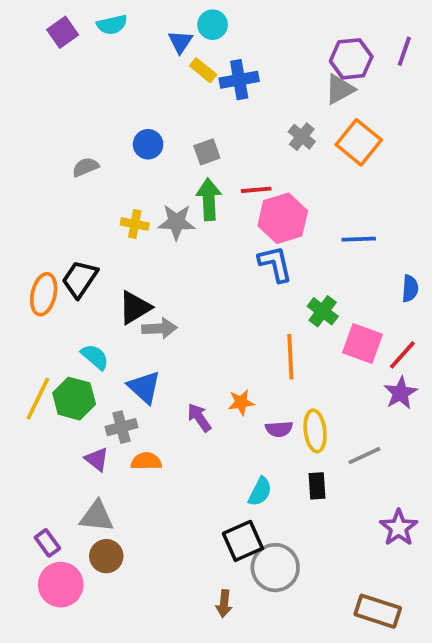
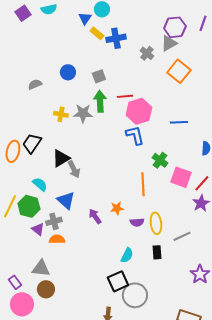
gray cross: (302, 137) -> (147, 53), moved
gray arrow: (159, 328) -> (74, 169), turned 66
purple triangle: (97, 459) -> (38, 229), moved
orange semicircle: (146, 461) -> (57, 239), moved

